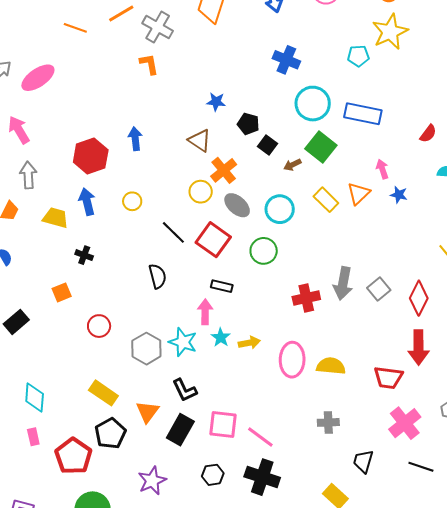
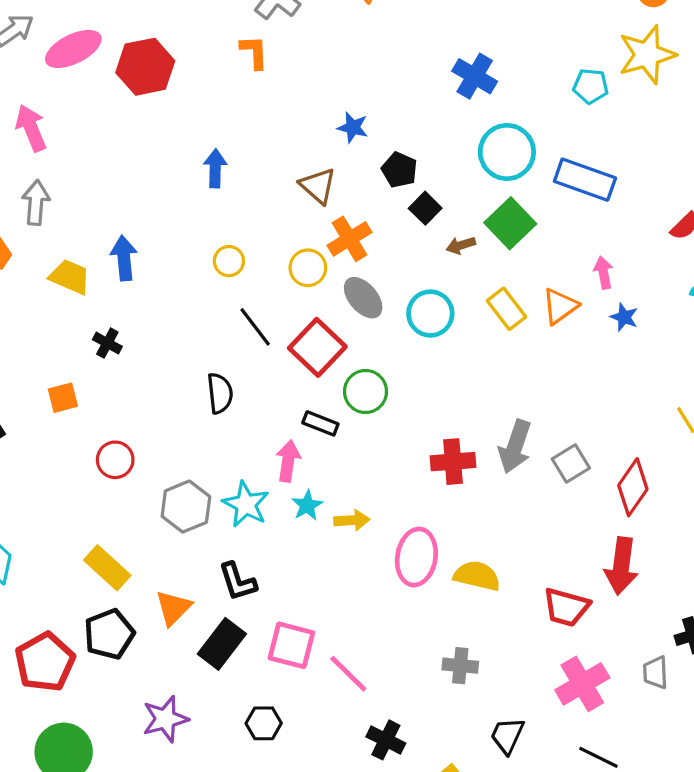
red hexagon: (91, 156) -> (145, 67), moved
yellow circle: (132, 201) -> (229, 261), moved
green circle: (264, 251) -> (365, 392), moved
black cross: (262, 477) -> (386, 740), moved, size x0.7

